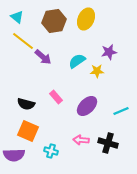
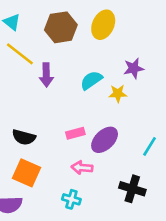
purple arrow: (43, 57) -> (46, 75), turned 48
pink rectangle: (56, 97) -> (75, 133), moved, turned -64
cyan line: (121, 111) -> (150, 146), turned -35
pink arrow: (81, 140) -> (82, 168), moved
cyan cross: (51, 151) -> (71, 199), moved

